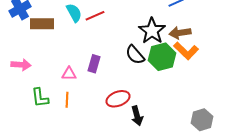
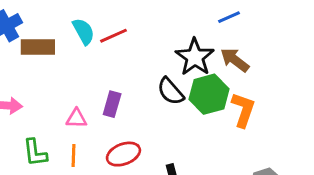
brown arrow: (180, 33) -> (235, 60), turned 45
orange L-shape: (186, 51) -> (243, 110), moved, turned -115
red ellipse: (118, 99) -> (123, 154), moved

